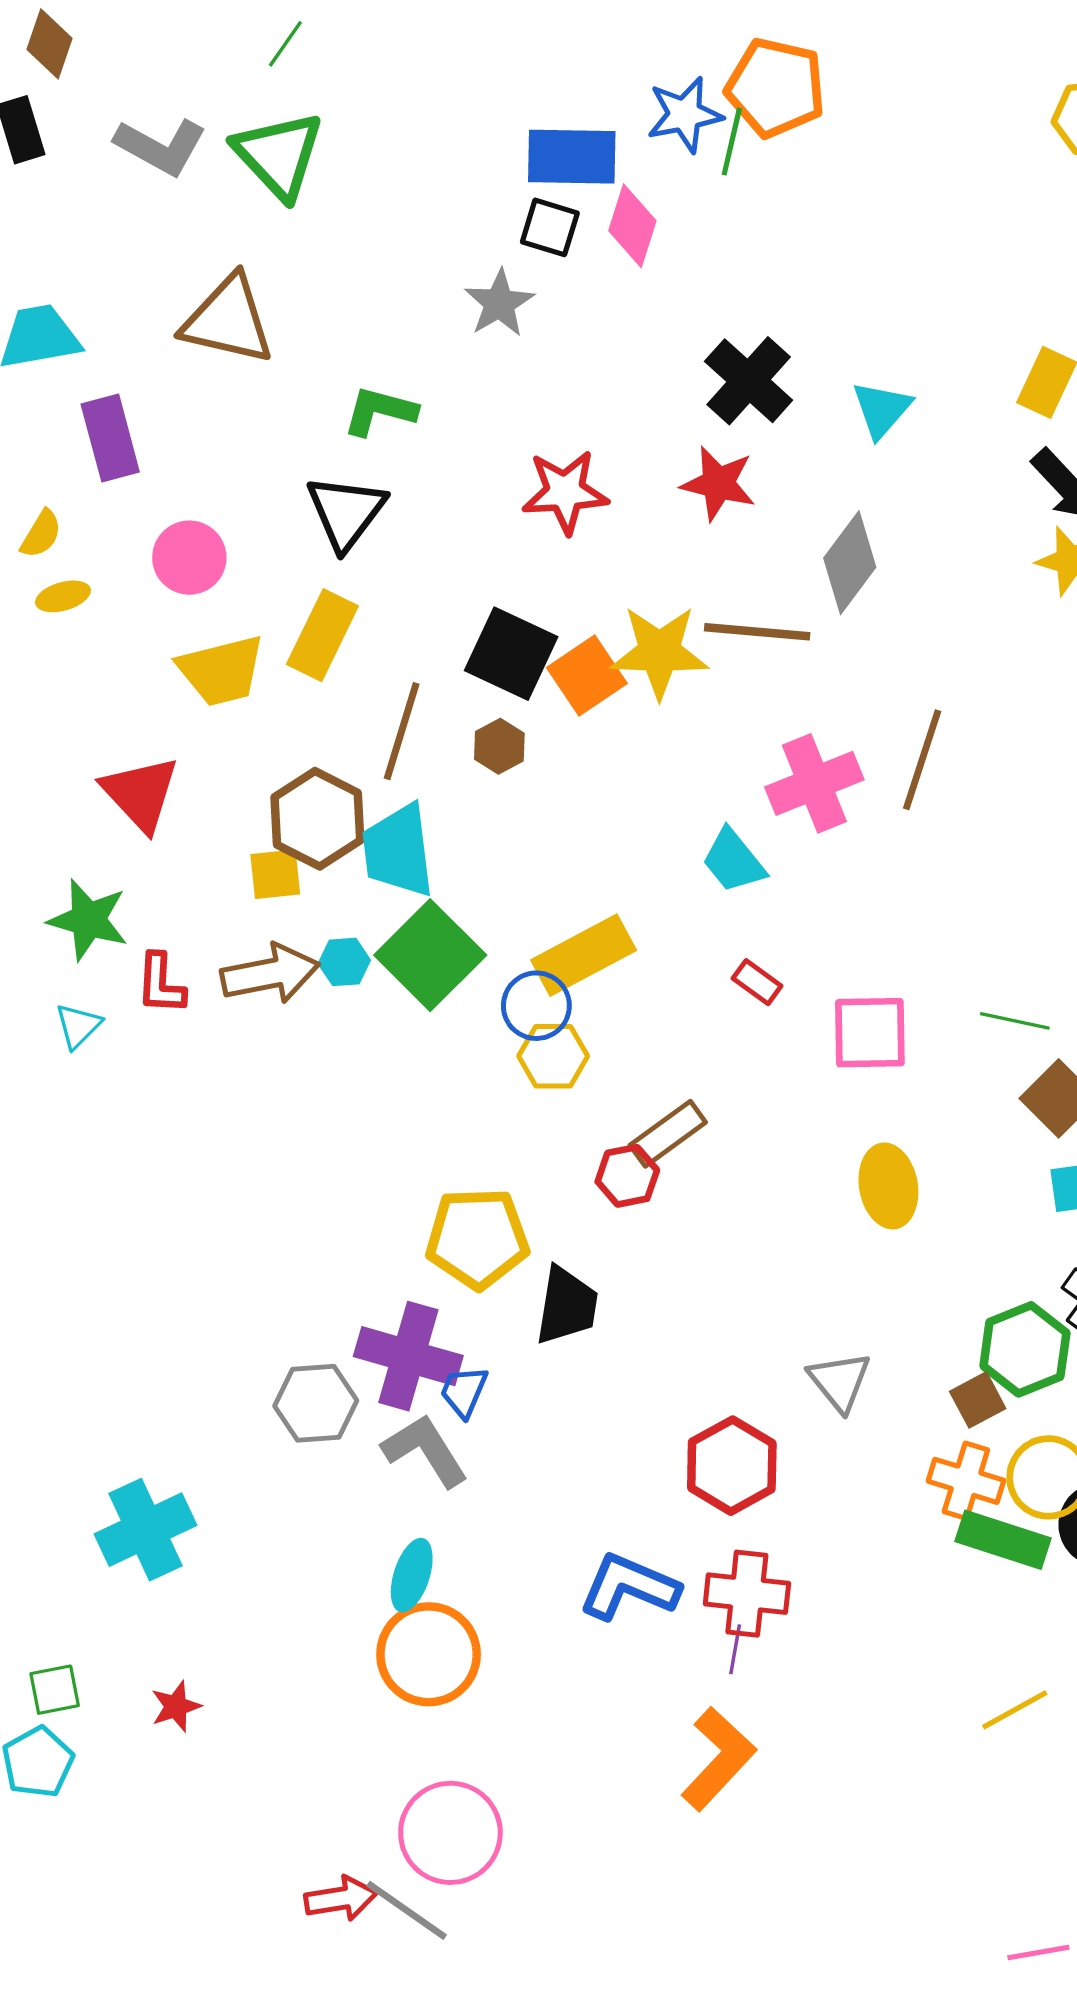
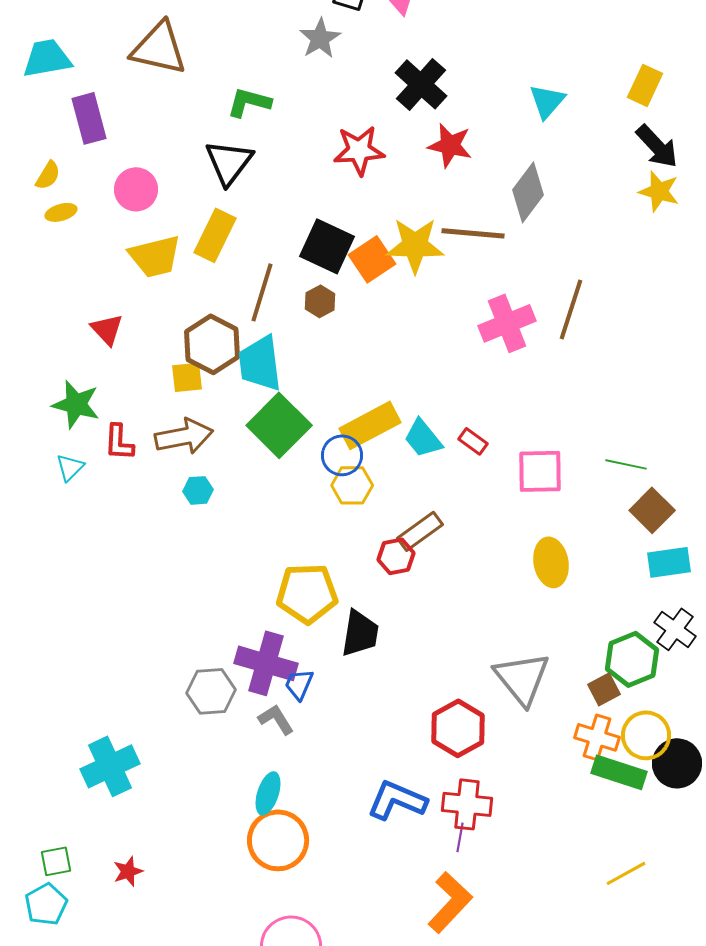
black cross: (749, 381) -> (421, 84), moved
red triangle: (140, 793) -> (107, 329), size x0.7
cyan trapezoid: (733, 861) -> (423, 438), moved
cyan hexagon: (344, 962) -> (198, 490), moved
gray triangle: (840, 1381) -> (522, 678), size x1.5
gray L-shape: (425, 1450) -> (276, 719), size x0.7

